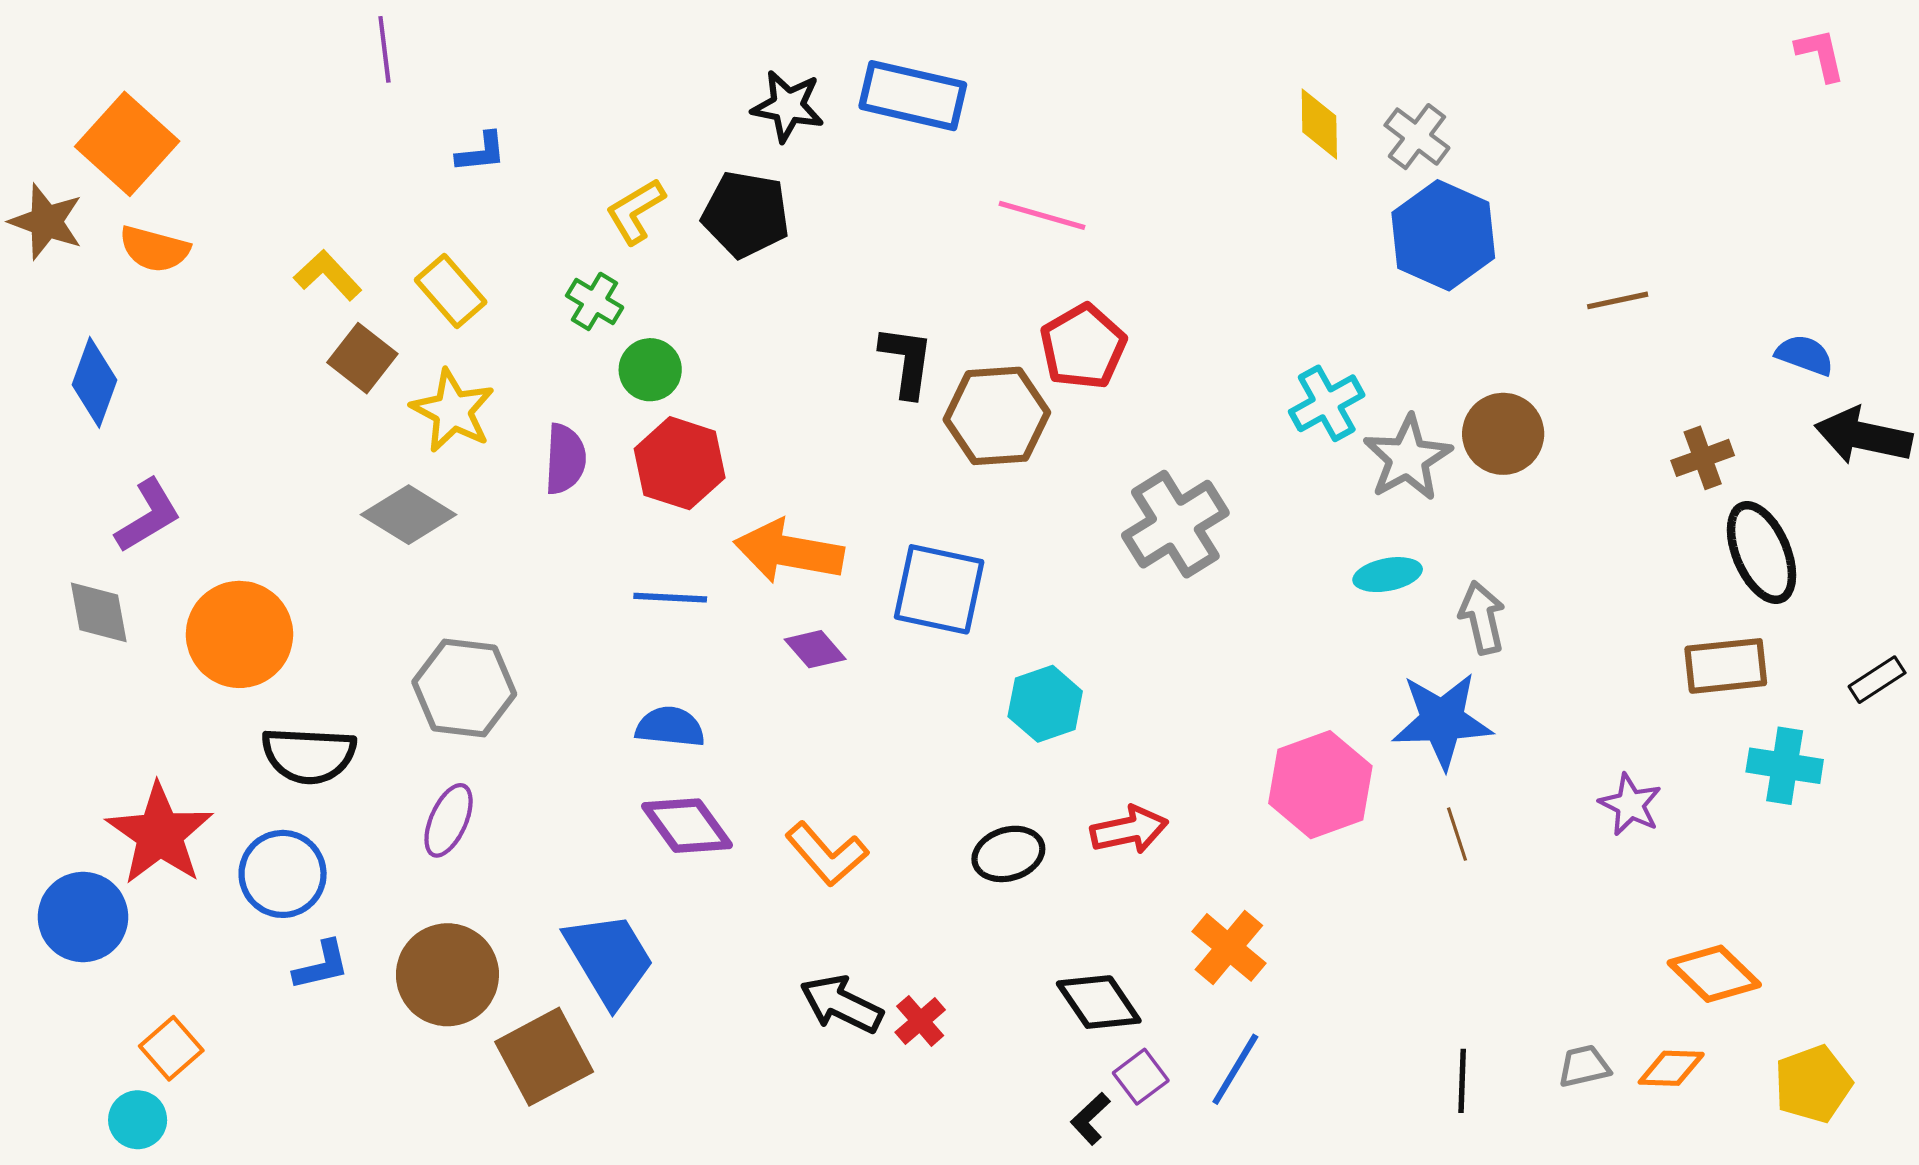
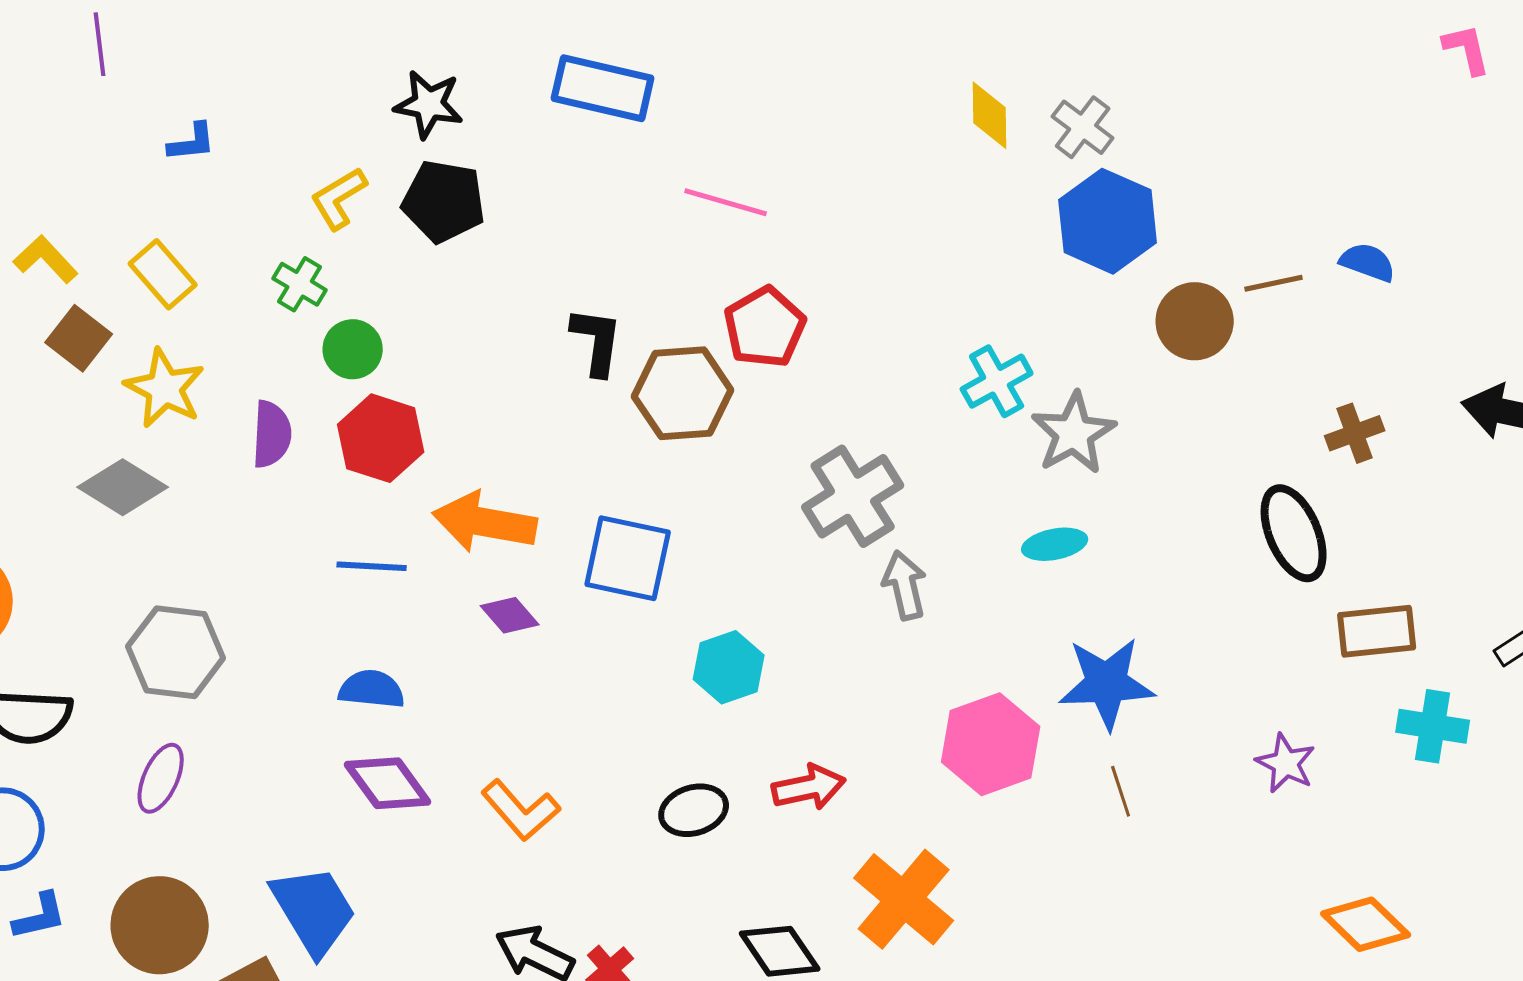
black star: (788, 106) -> (429, 104), moved
blue semicircle: (1805, 355) -> (1368, 262), moved
brown circle: (1503, 434) -> (1195, 321), moved
black ellipse: (1762, 553) -> (1294, 533), moved
gray arrow: (1482, 618) -> (905, 585), moved
orange cross: (1229, 947) -> (904, 899), size x1.4

